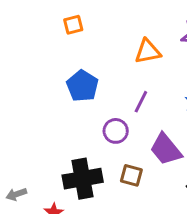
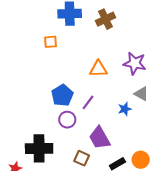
blue pentagon: (82, 86) -> (62, 95), moved
brown square: (131, 175) -> (82, 158), moved

